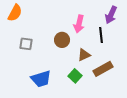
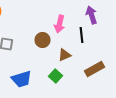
purple arrow: (111, 15) -> (92, 15), turned 138
brown rectangle: (103, 69) -> (94, 69), moved

